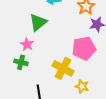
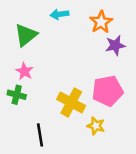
green triangle: (38, 22) -> (26, 35), moved
pink pentagon: (84, 48) -> (108, 91), moved

